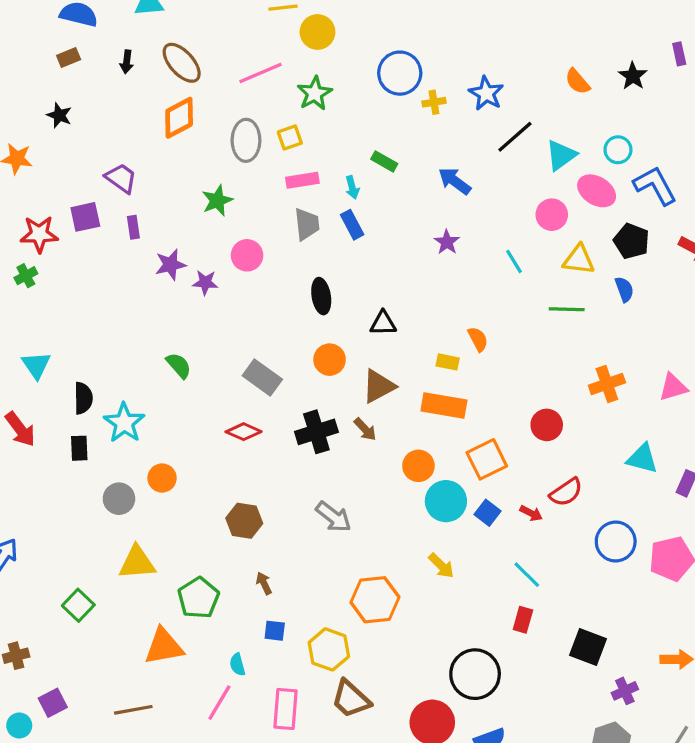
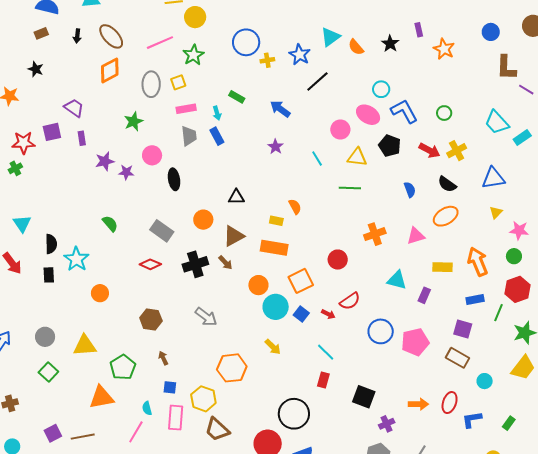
cyan triangle: (561, 155) -> (330, 37), moved
blue semicircle: (624, 289) -> (410, 190), moved
black ellipse: (321, 296) -> (174, 179), moved
gray circle: (119, 499) -> (45, 337), moved
purple square: (53, 703) -> (53, 433), moved
pink rectangle: (286, 709) -> (176, 418), moved

